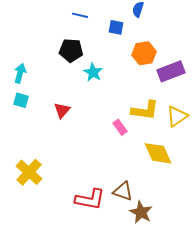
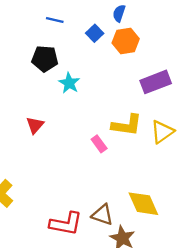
blue square: (116, 27) -> (95, 33), turned 35
orange hexagon: (144, 53) -> (126, 41), moved
yellow diamond: (158, 153) -> (143, 204), moved

